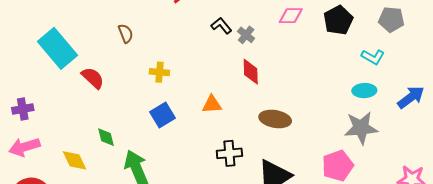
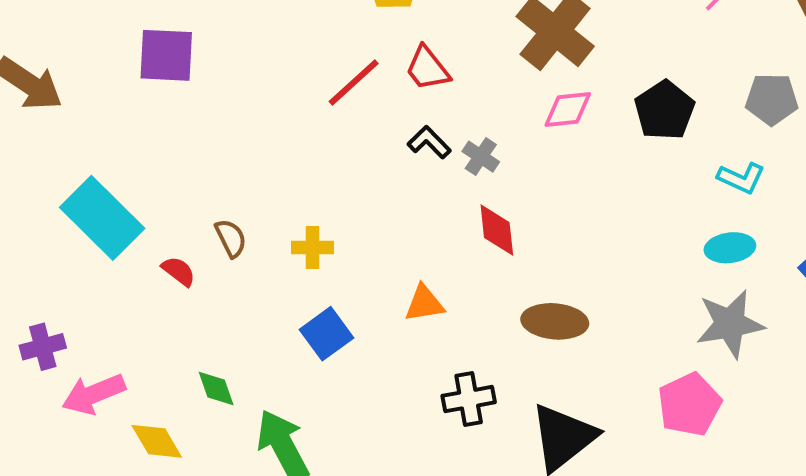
brown semicircle: (126, 33) -> (231, 238), moved
red semicircle: (93, 78) -> (179, 271), size x0.7
pink arrow: (24, 147) -> (94, 394), moved

